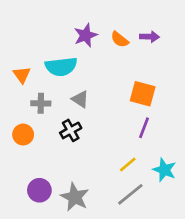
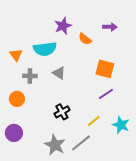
orange semicircle: (120, 39) -> (85, 39), moved
purple line: (144, 128) -> (106, 94), turned 35
black cross: (71, 130) -> (62, 112), moved
purple circle: (39, 190) -> (14, 133), moved
gray line: (130, 194) -> (81, 143), moved

